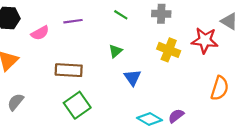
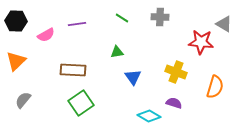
yellow cross: (169, 50) -> (176, 72), moved
green triangle: (115, 51) -> (117, 52), turned 32
purple semicircle: (176, 116) -> (174, 103), moved, turned 56

